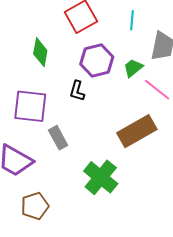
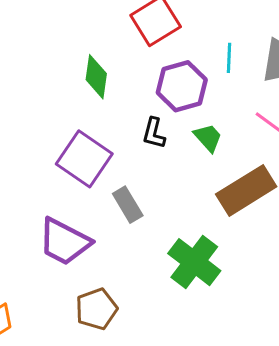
cyan line: (132, 20) -> (229, 58), moved
green trapezoid: (133, 68) -> (208, 138), moved, turned 90
purple square: (30, 106) -> (84, 159), turned 30

